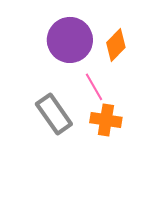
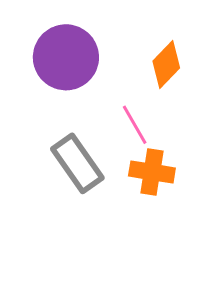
purple circle: (70, 40) -> (66, 57), moved

